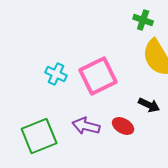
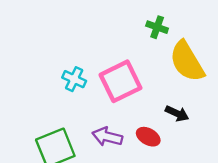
green cross: (143, 20) -> (157, 27), moved

